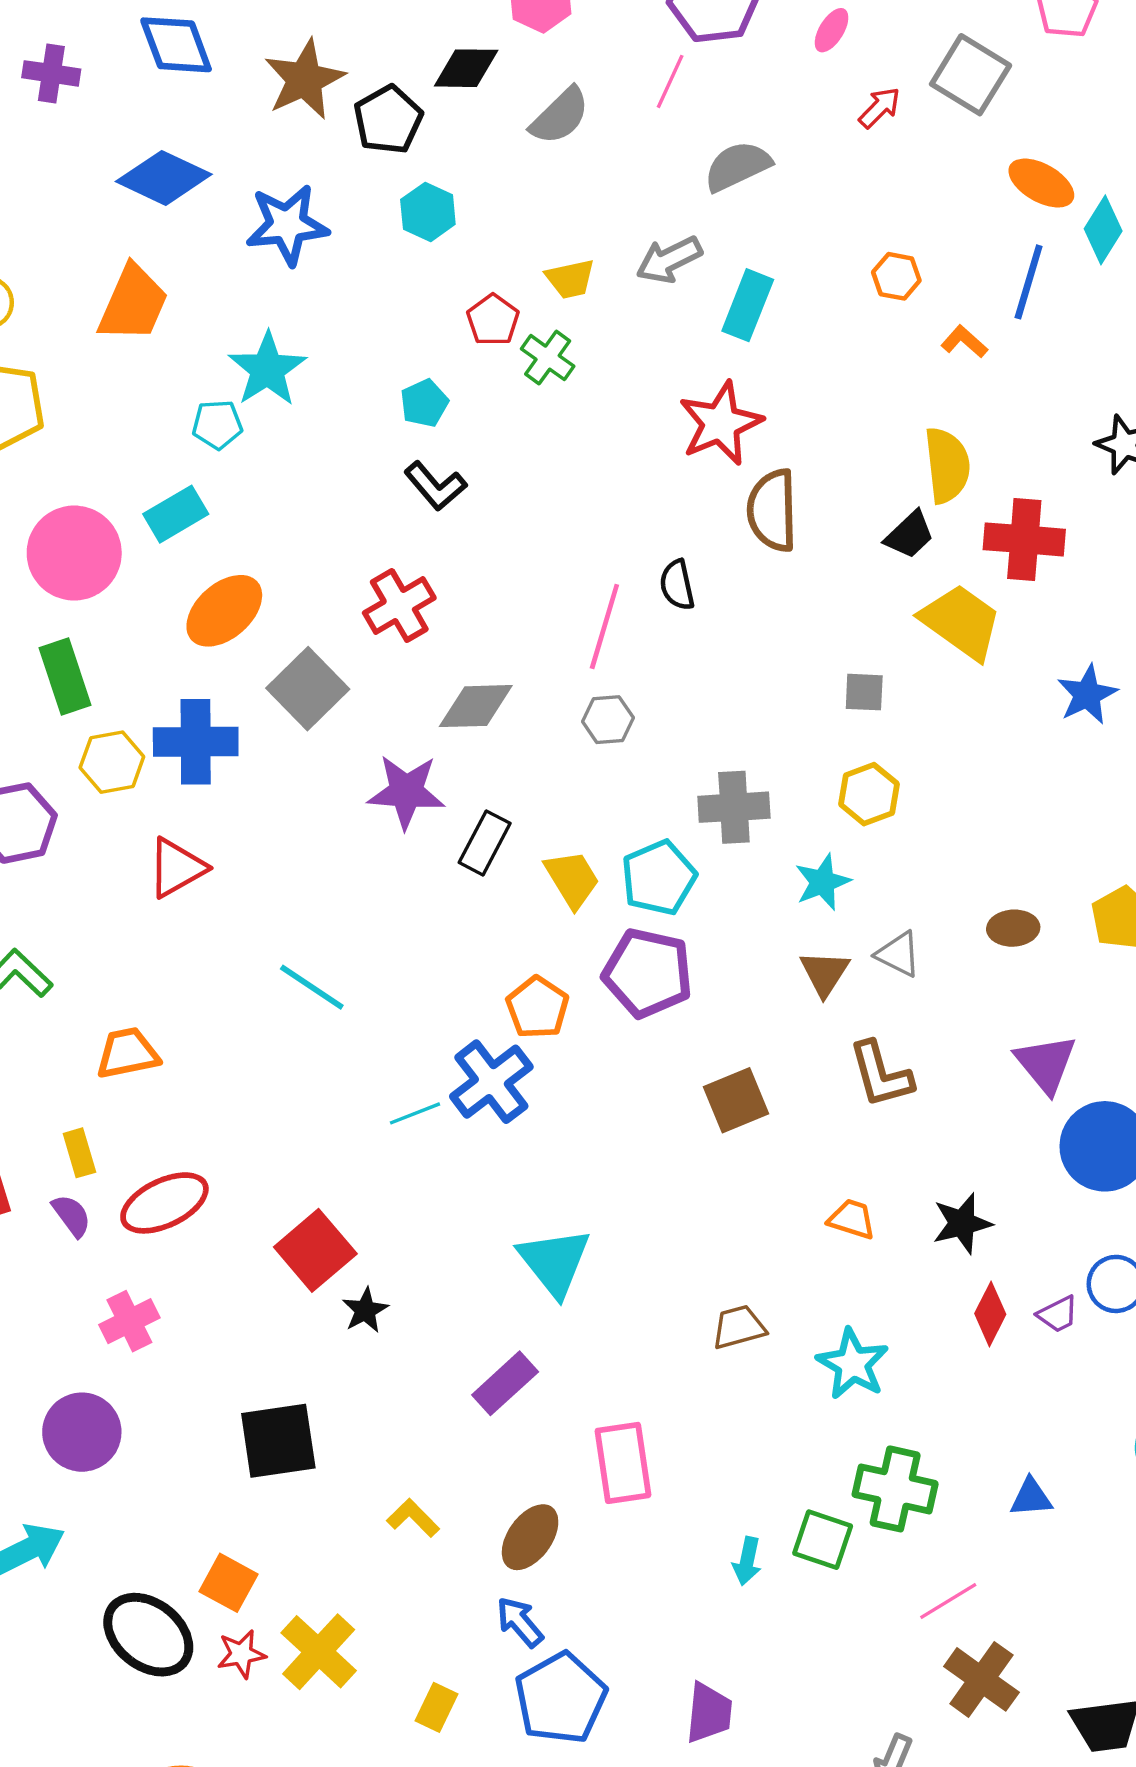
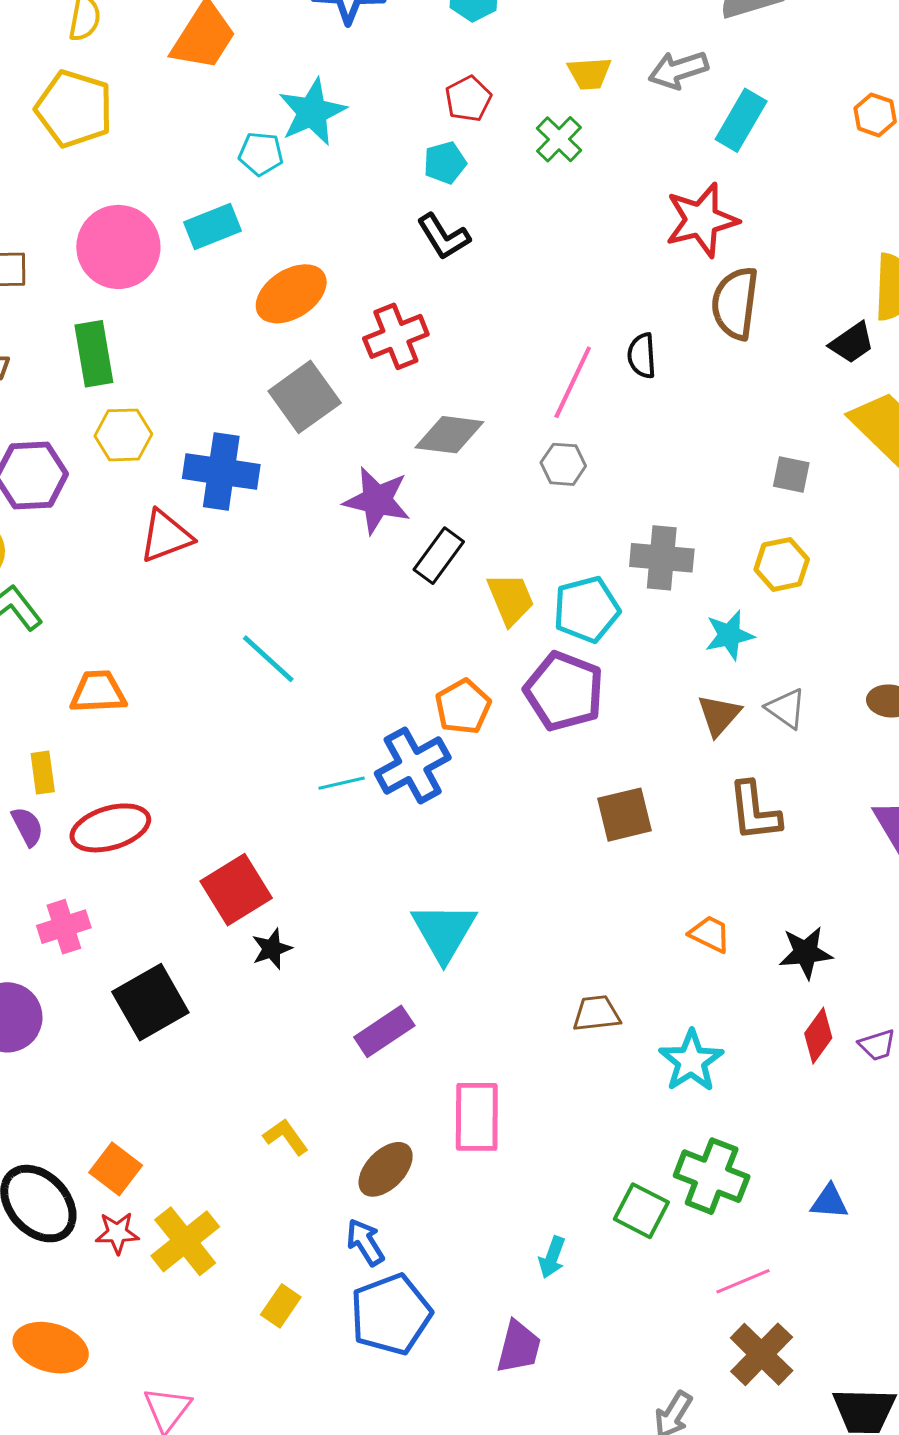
red pentagon: (493, 320) -> (468, 99), moved
orange ellipse: (224, 611) -> (291, 294), moved
blue cross: (196, 742) -> (221, 471), moved
black square: (278, 1441) -> (150, 1002), moved, turned -30
cyan arrow: (747, 1561) -> (552, 1257), moved

